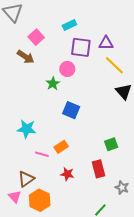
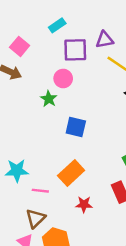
cyan star: (27, 129) -> (17, 171), moved
orange rectangle: (61, 147) -> (71, 173), size x1.5
pink line: (42, 154) -> (40, 191), moved

